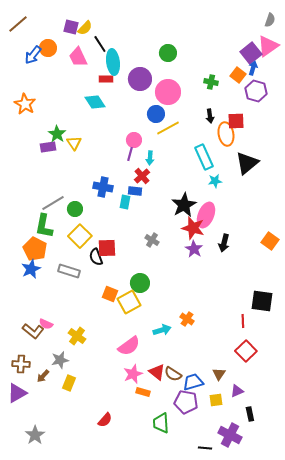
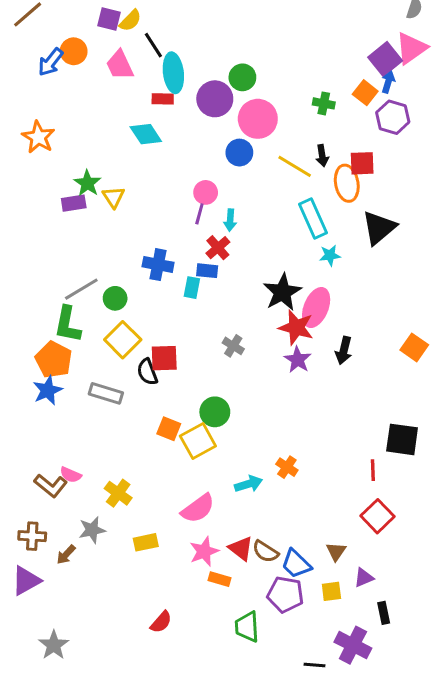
green circle: (168, 53) -> (242, 77), moved
yellow line: (168, 128) -> (295, 166), moved, turned 60
blue trapezoid: (193, 382) -> (296, 564), turned -120
yellow rectangle: (69, 383) -> (146, 542), moved, turned 56

